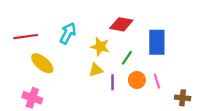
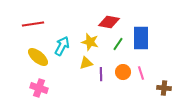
cyan arrow: (68, 33) -> (62, 46), moved
red line: (26, 37) -> (33, 24), moved
green line: (127, 58) -> (118, 44), moved
pink cross: (32, 98) -> (39, 88), moved

